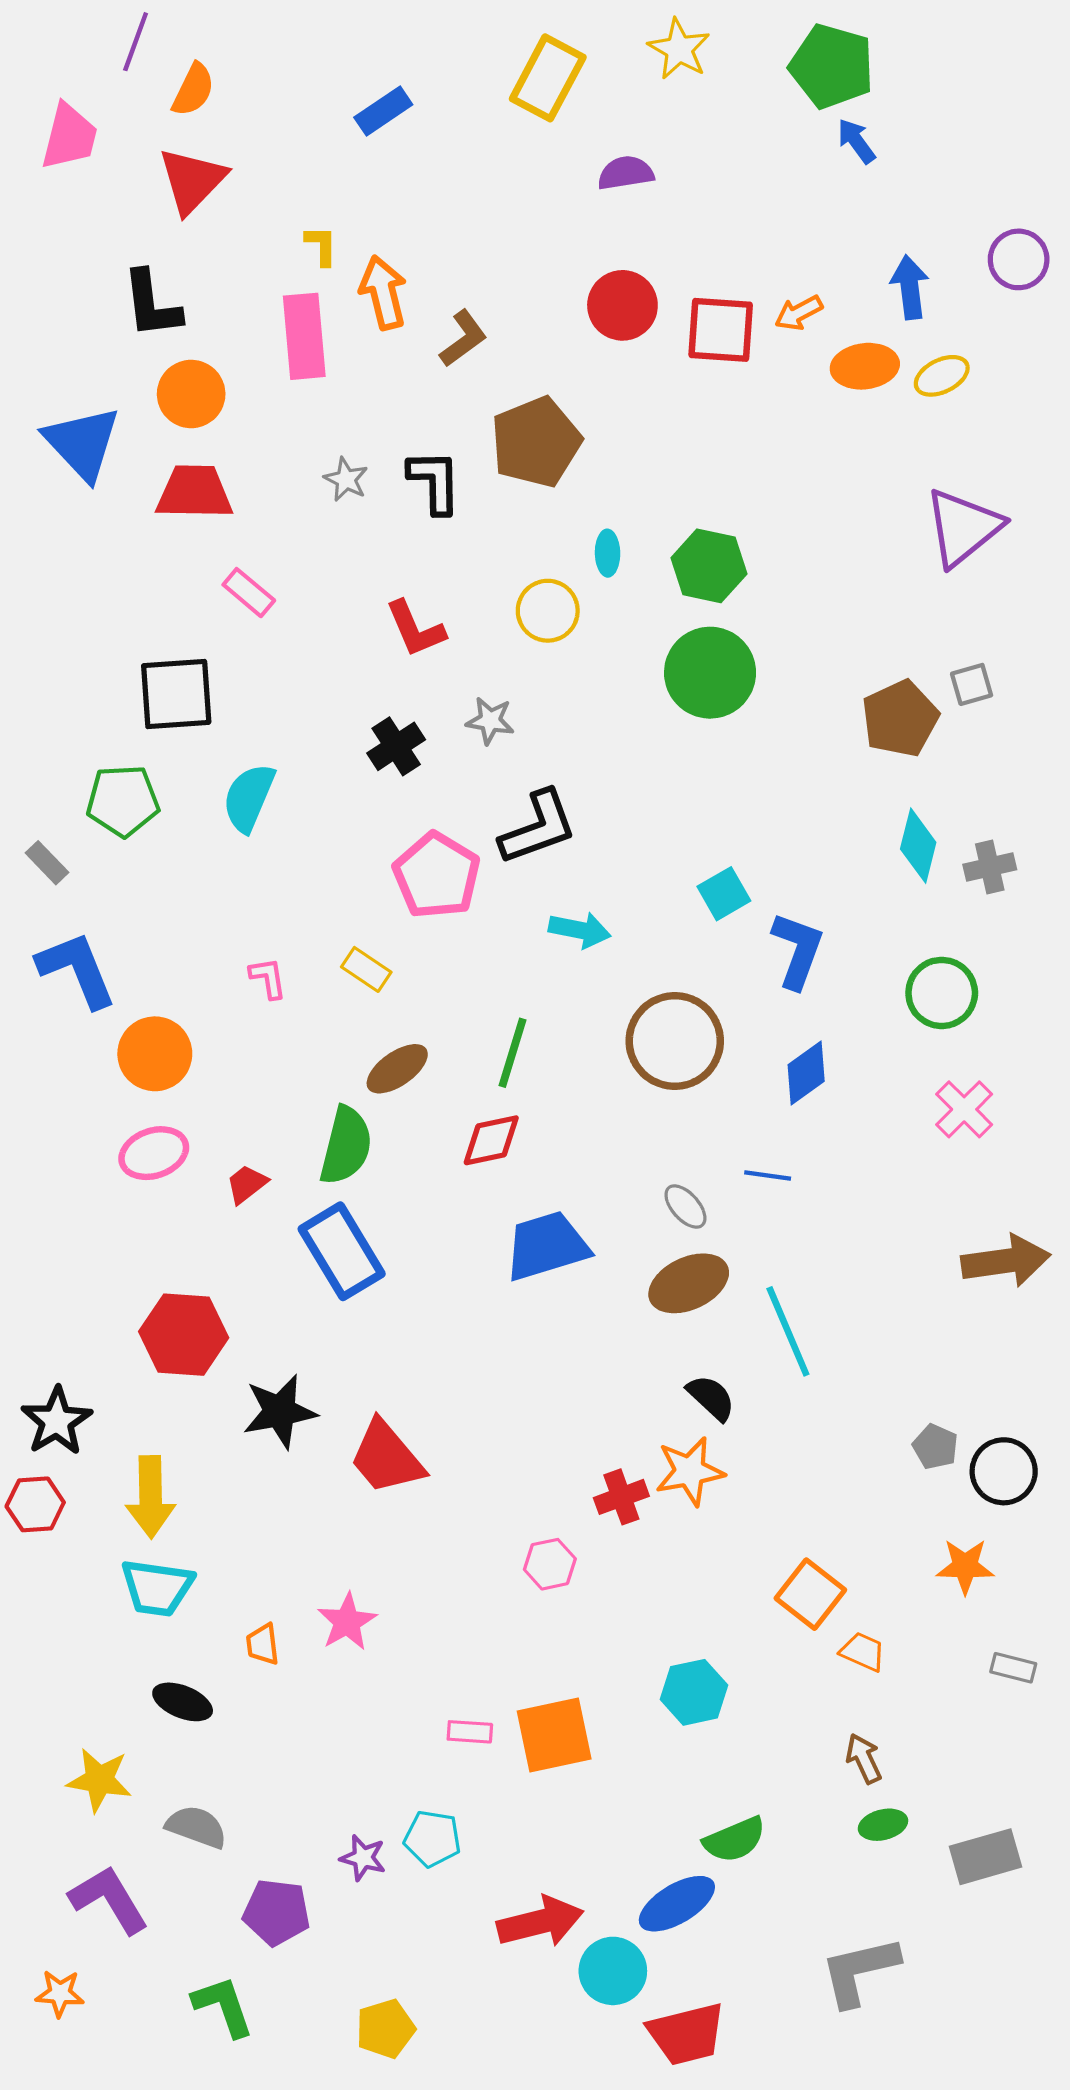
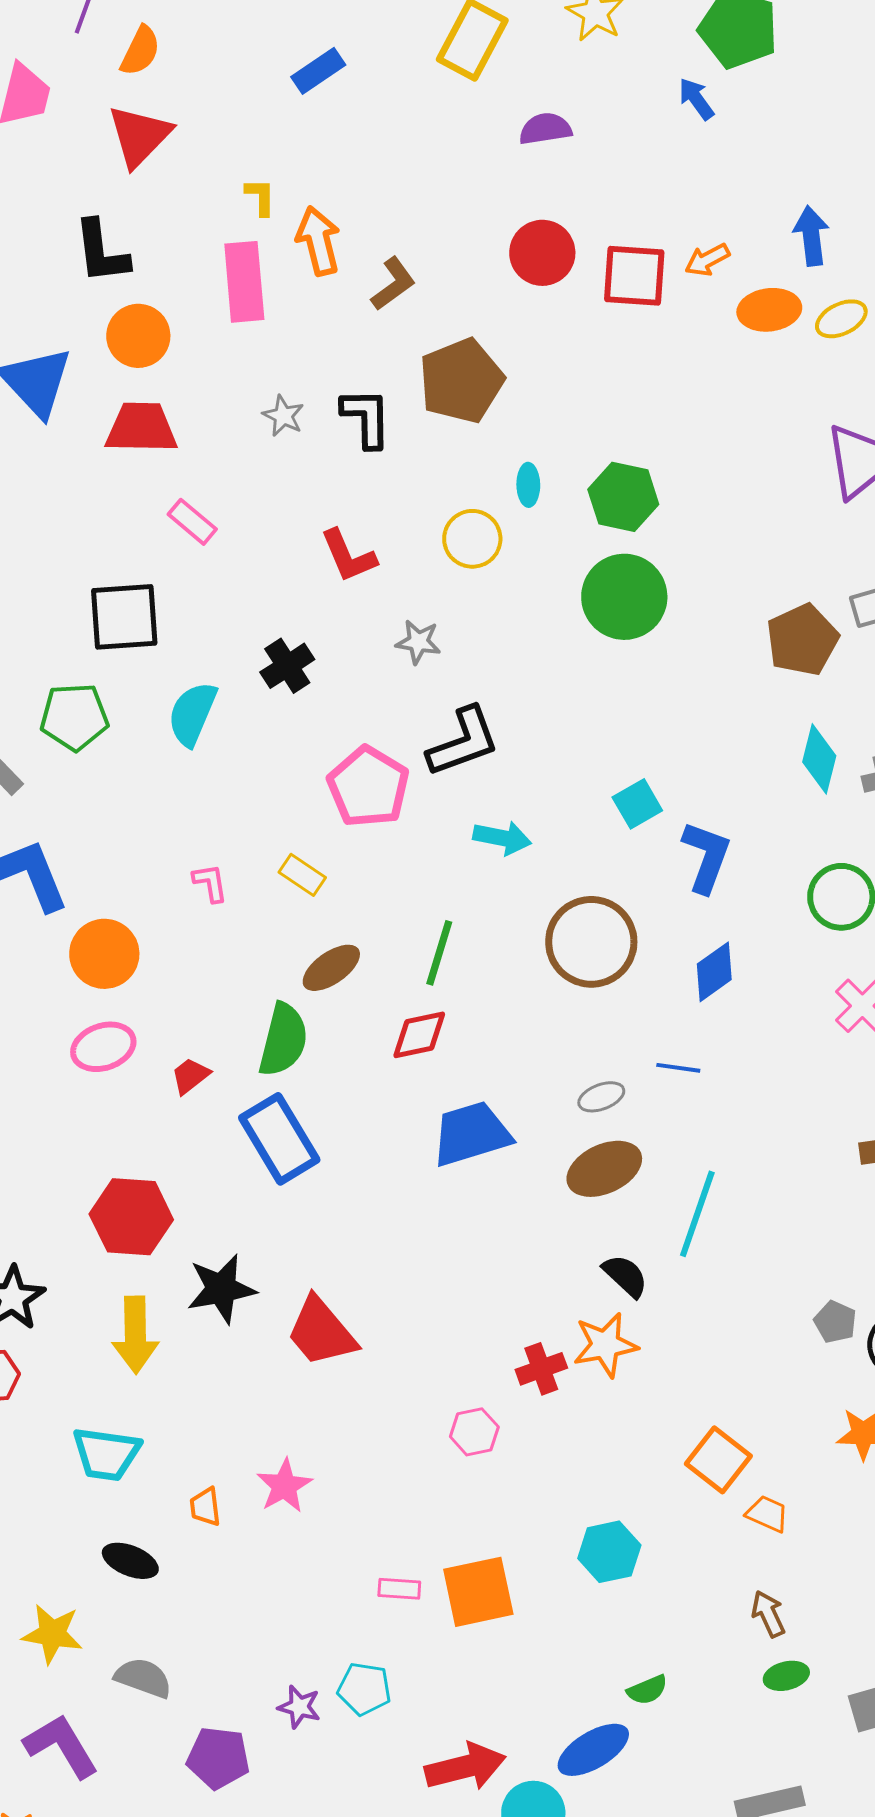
blue arrow: (856, 141) -> (696, 99), moved
black cross: (396, 746) -> (287, 666), moved
gray ellipse: (685, 1207) -> (601, 1097), turned -69
cyan line: (788, 1331) -> (697, 1214), turned 42
yellow arrow: (151, 1497) -> (135, 1335), moved
green semicircle: (735, 1840) -> (647, 1690), size x0.7

